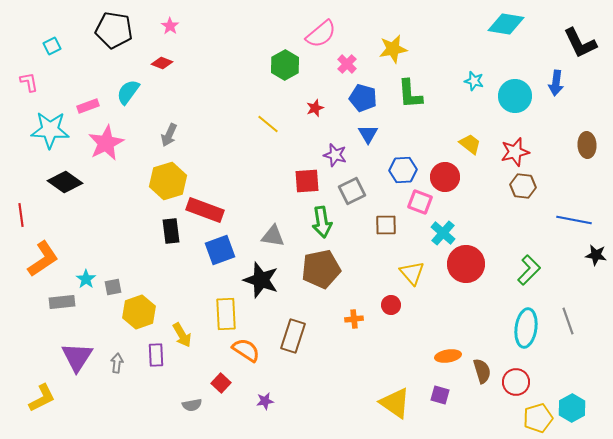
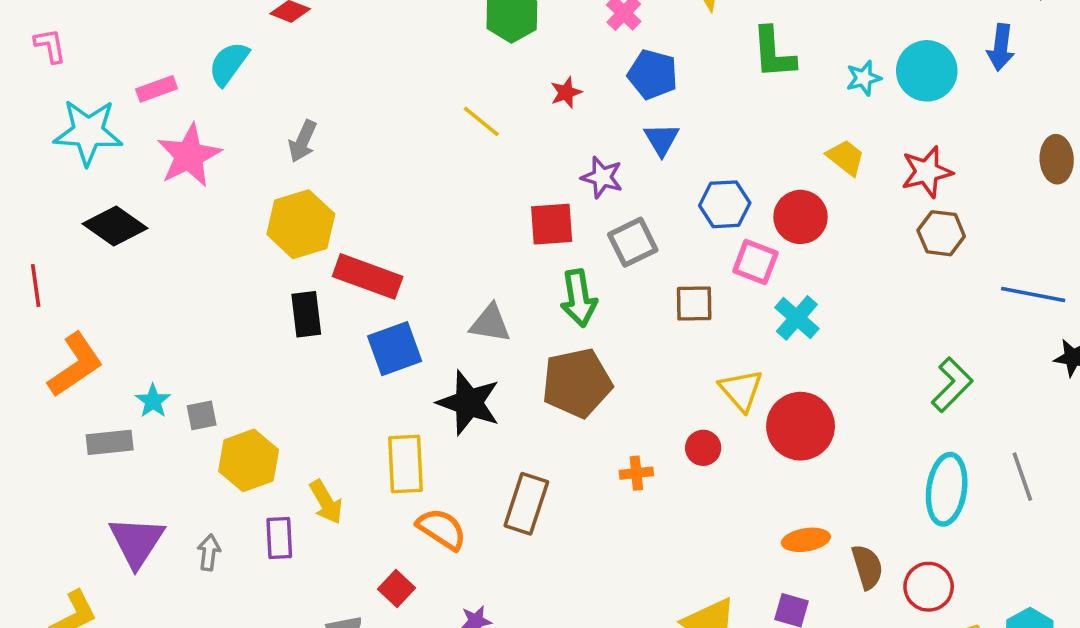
cyan star: (474, 81) -> (864, 78), moved, turned -30
green L-shape: (410, 94) -> (773, 53), moved
red circle: (466, 264) -> (801, 426), moved

